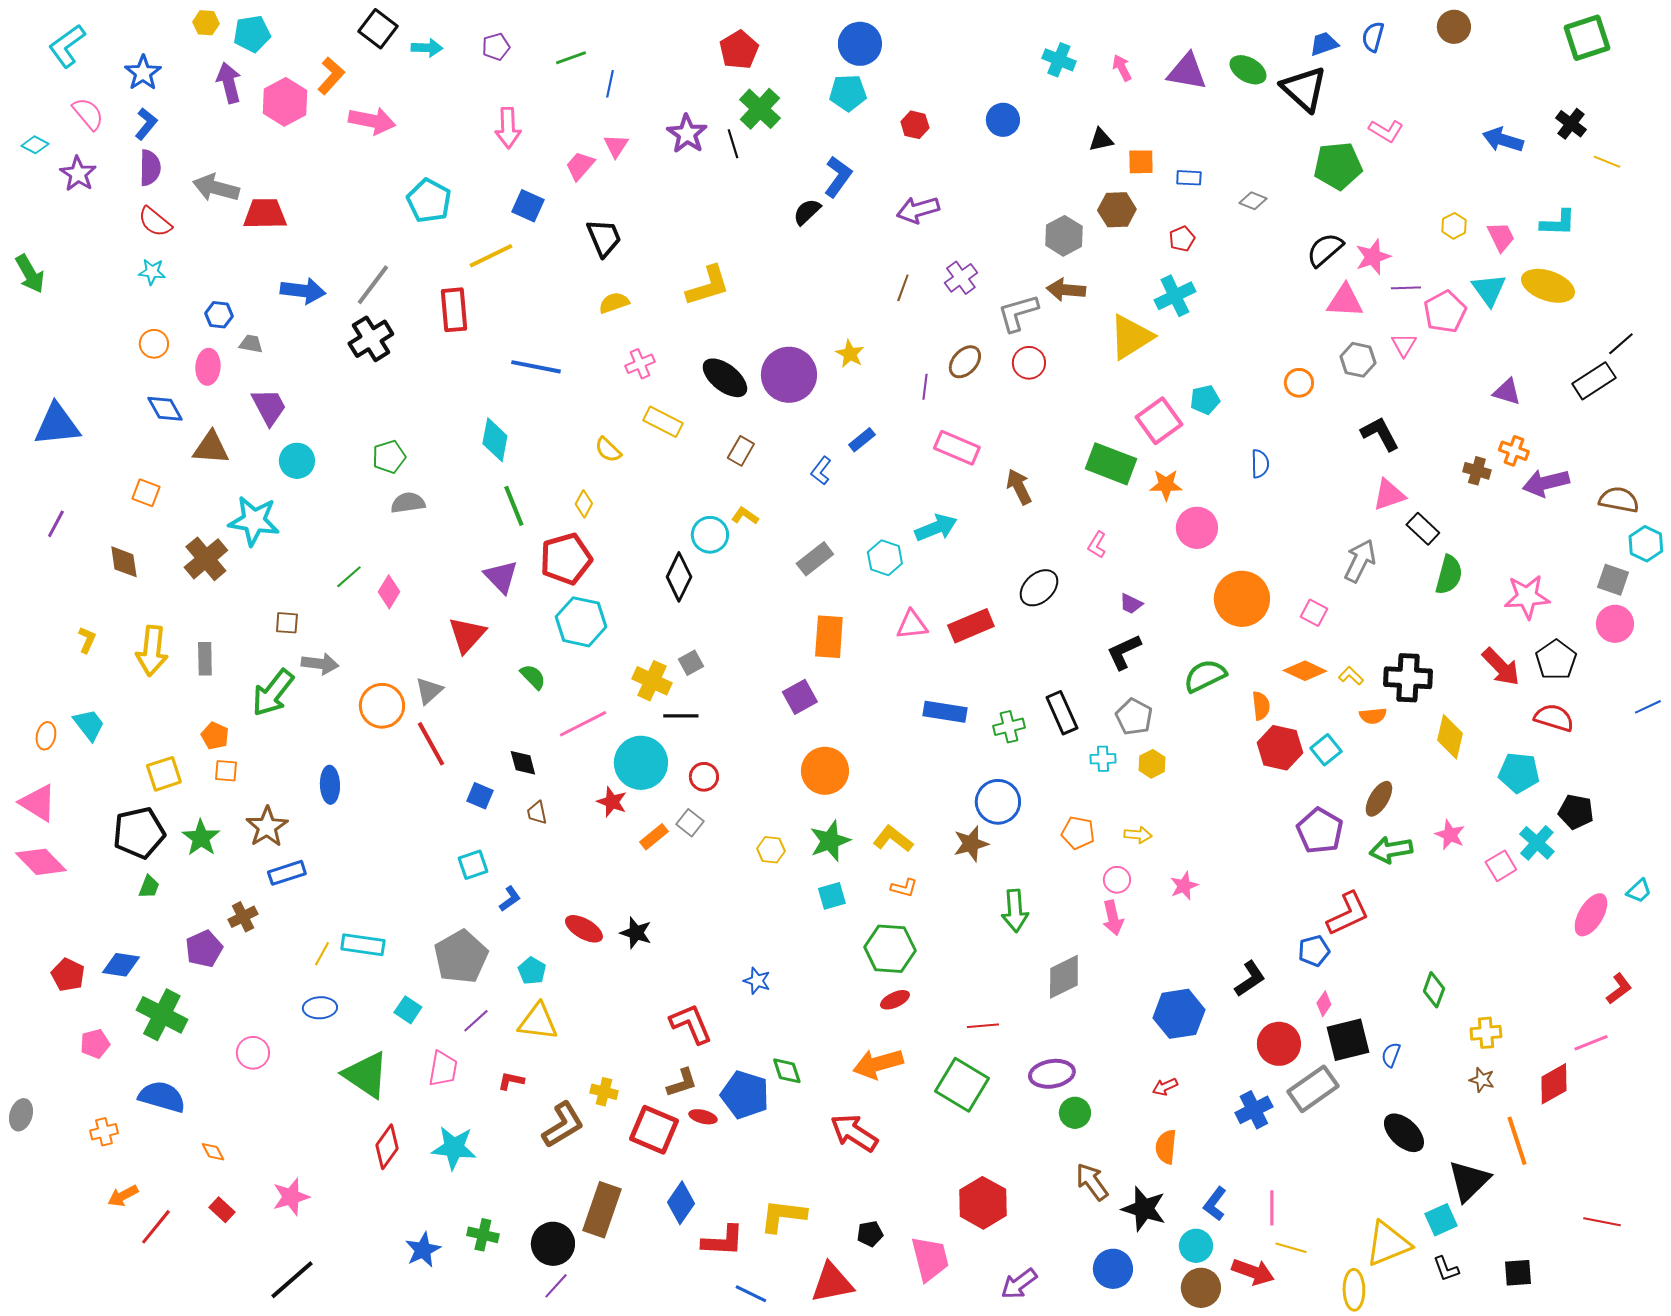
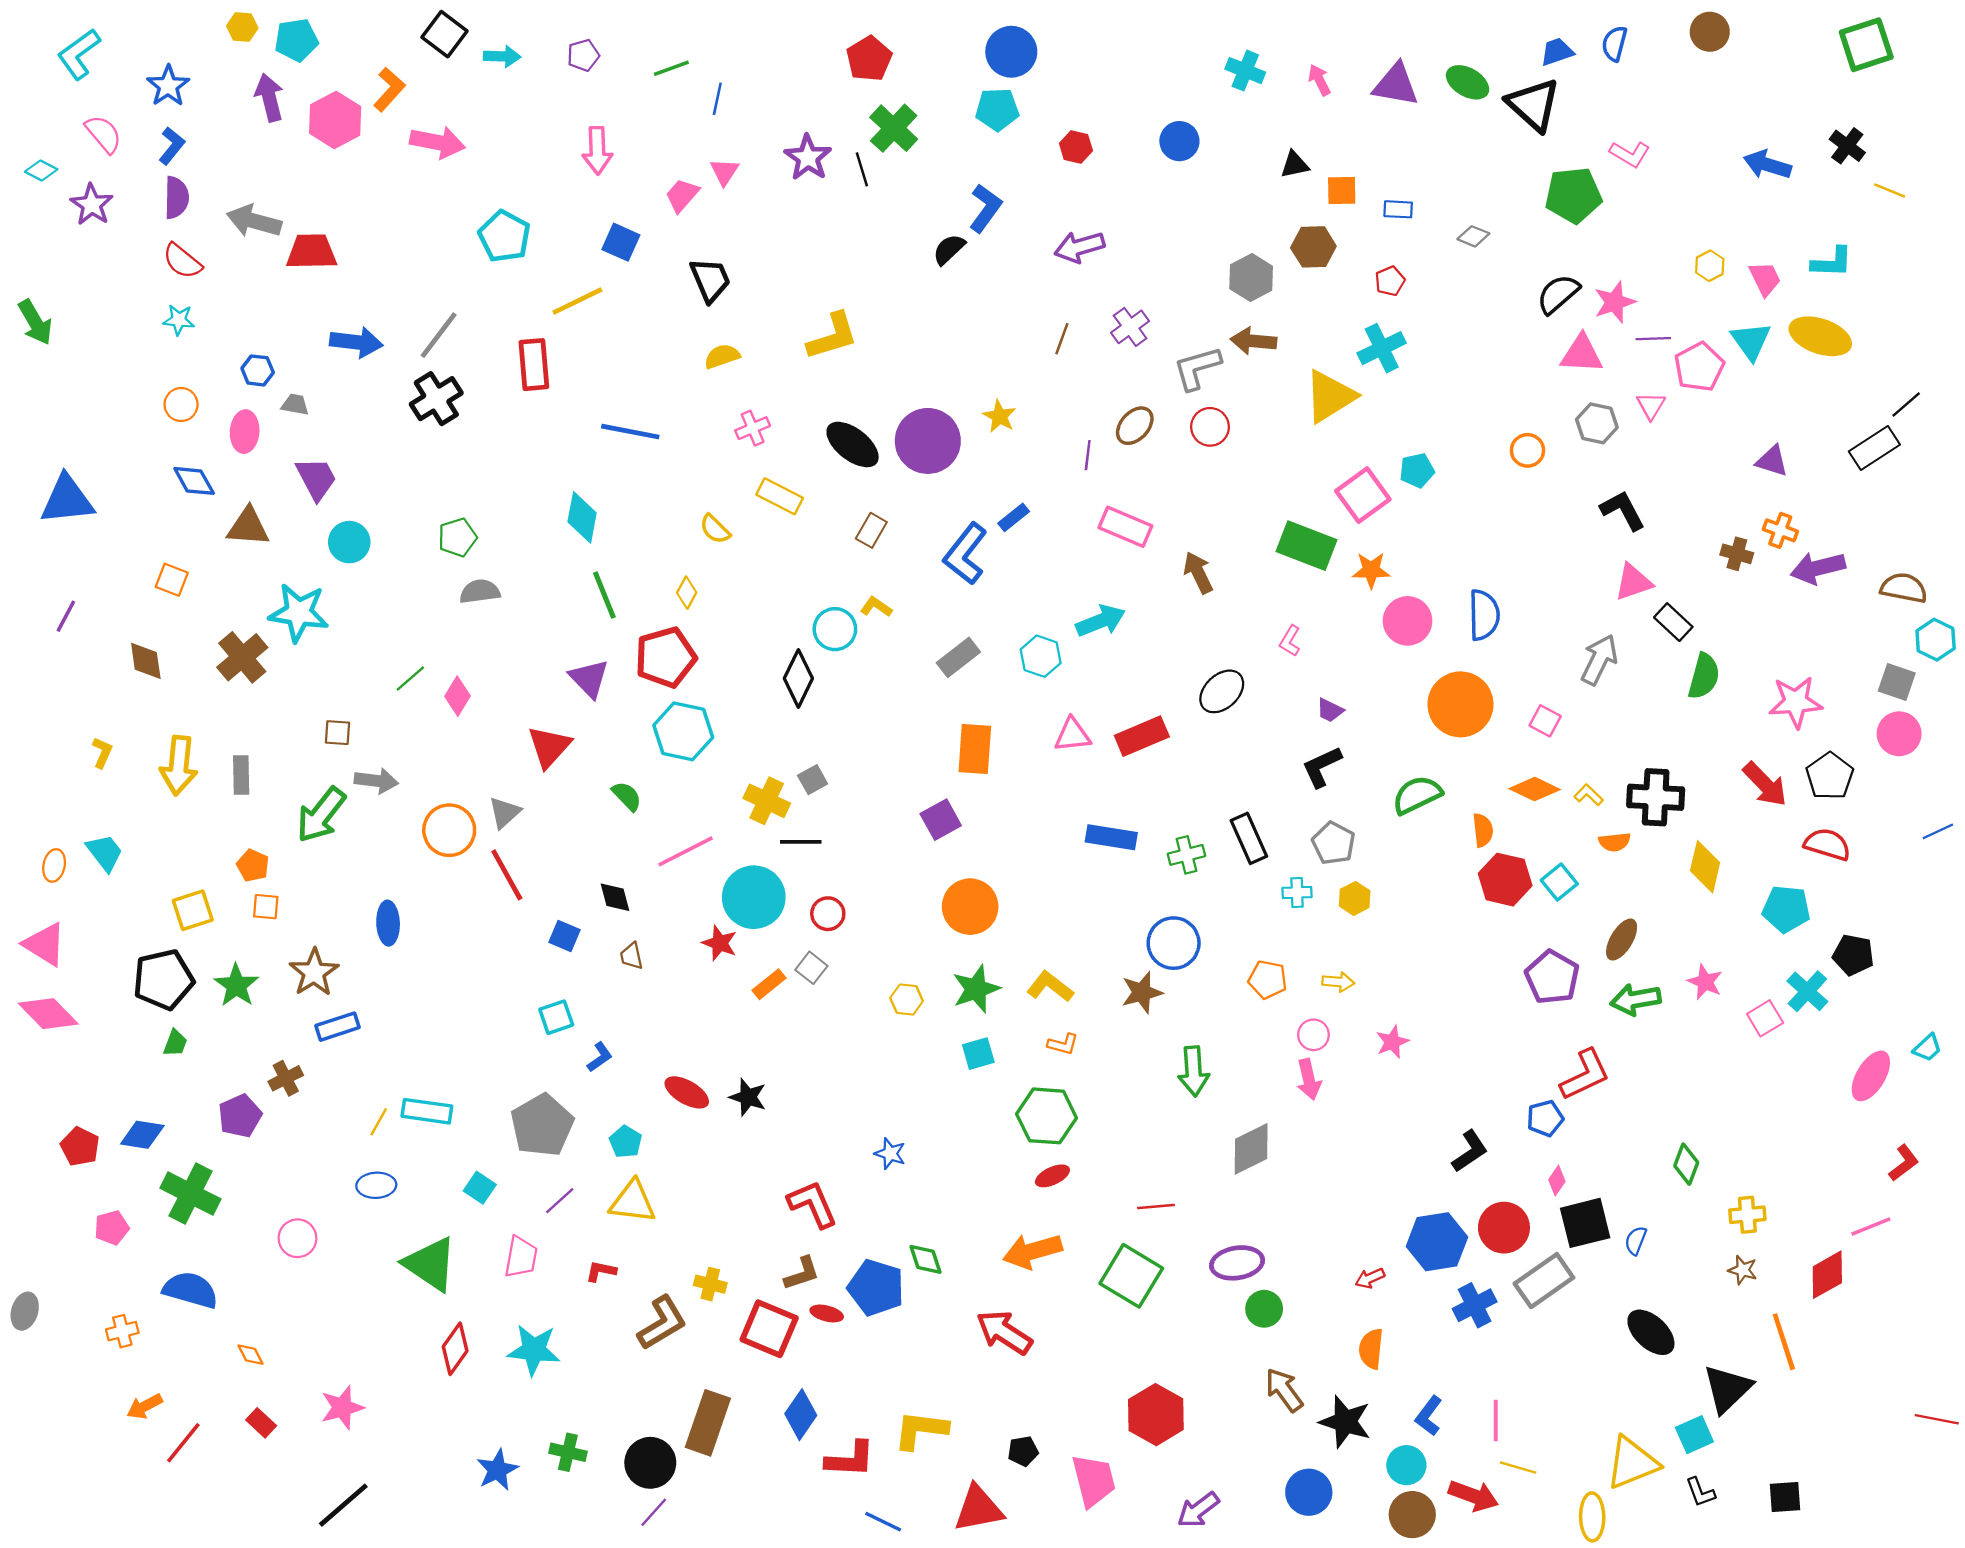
blue semicircle: (1260, 464) -> (1484, 615), moved, size x1.5
blue L-shape: (821, 471) -> (965, 554), size x1.8
blue hexagon: (1179, 1014) -> (1437, 1242), moved
red line: (1602, 1222) -> (1937, 1419), moved

